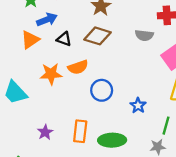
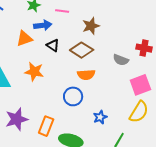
orange semicircle: (78, 67) -> (86, 75), moved
purple star: (45, 132) -> (17, 119), size x1.6

